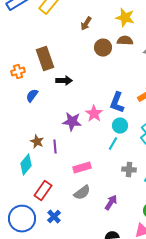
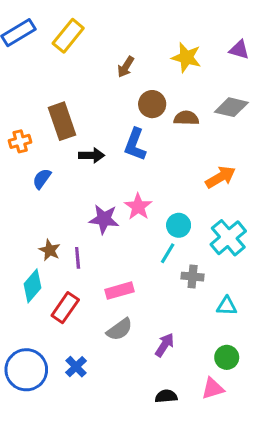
brown semicircle: (125, 41) -> (186, 118), moved
blue L-shape: (117, 103) -> (135, 144), moved
gray cross: (129, 170) -> (193, 277), moved
red rectangle: (43, 191) -> (65, 308), moved

